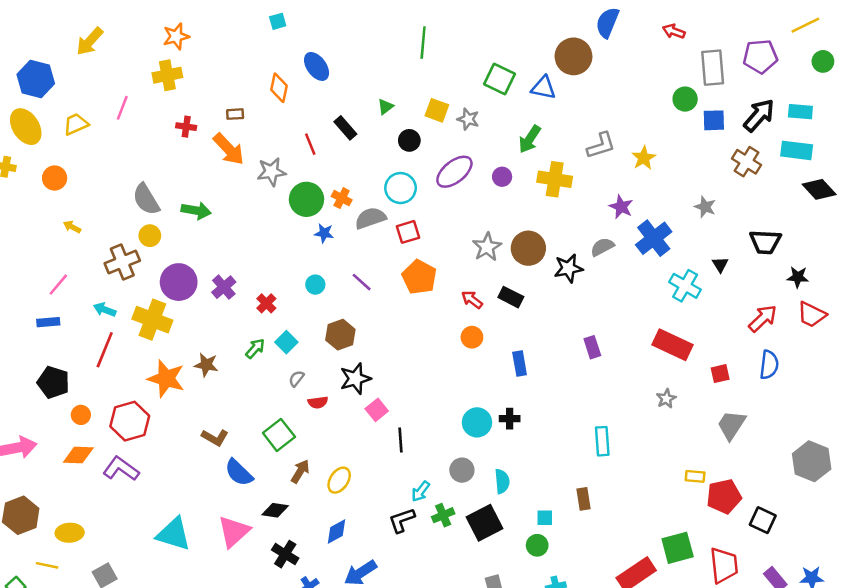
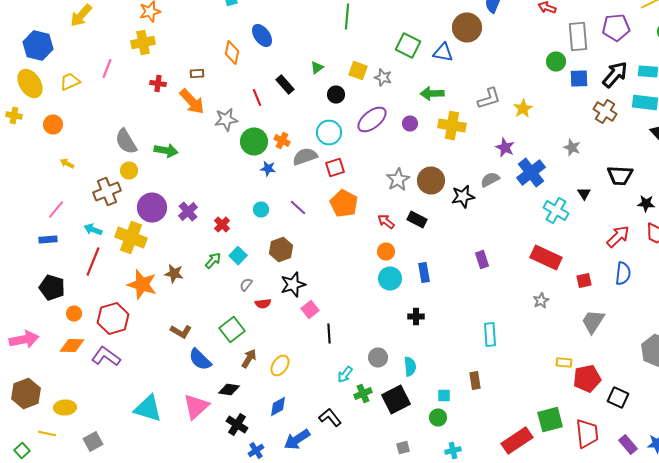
green arrow: (530, 139) -> (432, 94), turned 55
cyan circle: (477, 422) -> (390, 278), moved
black L-shape: (402, 520) -> (330, 418), moved, turned 70

